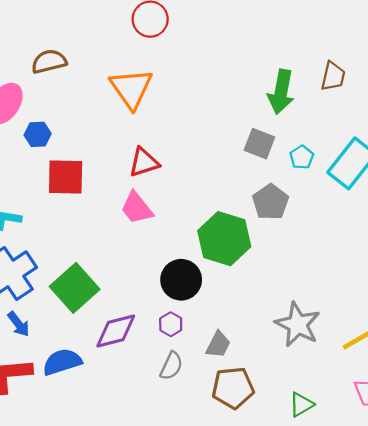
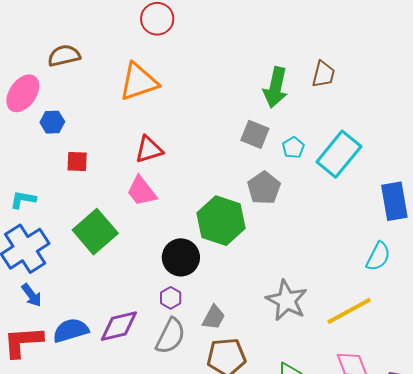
orange triangle: (131, 89) -> (139, 82), turned 45
red square: (66, 177) -> (77, 161), size x0.6
green square: (75, 288) -> (95, 232), moved
purple diamond: (116, 331) -> (119, 326), moved
gray semicircle: (171, 366) -> (171, 336), size x1.4

